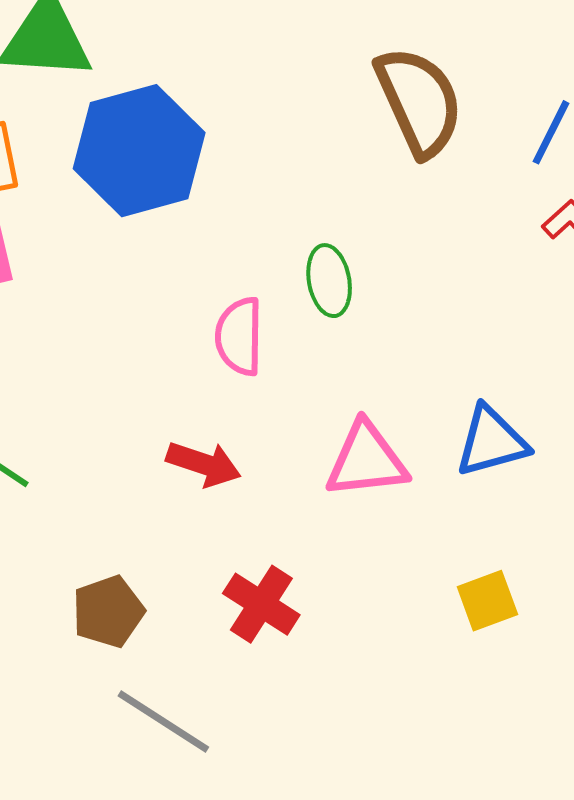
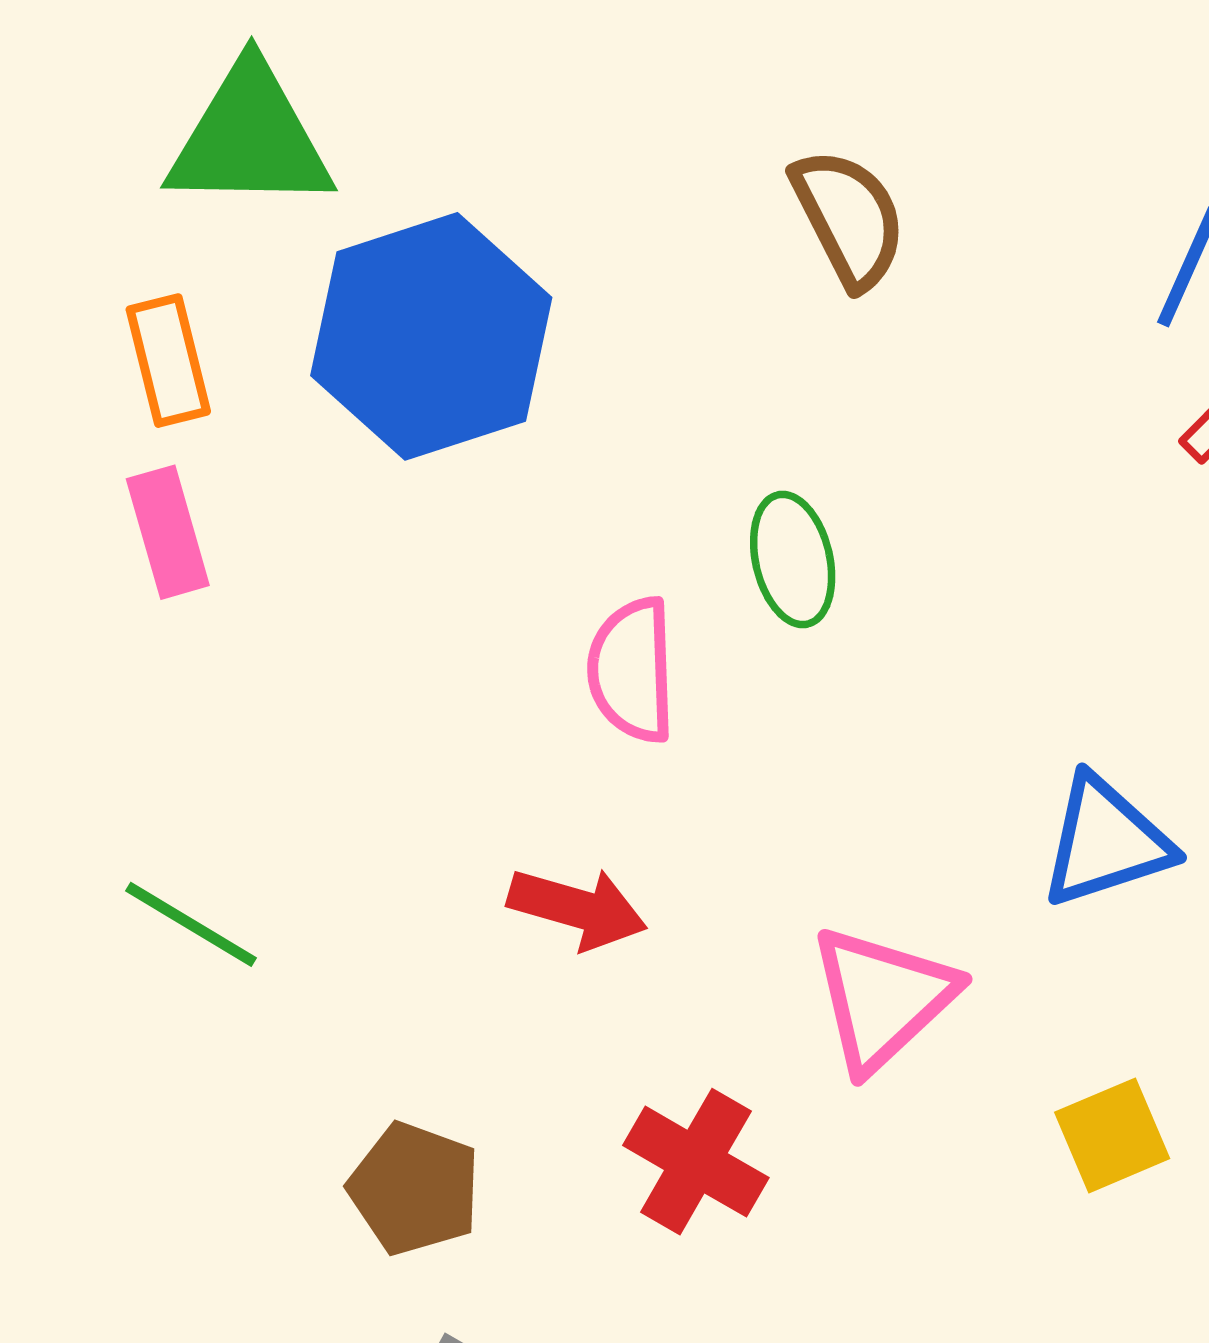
brown semicircle: (419, 101) -> (849, 218), moved, size x0.7
pink triangle: (366, 460) -> (883, 998), moved, turned -34
brown pentagon: (108, 612) -> (414, 1189), turned -30

